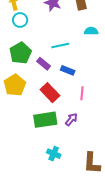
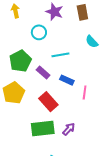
cyan circle: (20, 20) -> (39, 32), moved
cyan semicircle: (91, 31) -> (92, 42), turned -136
pink line: (82, 93) -> (85, 92), moved

